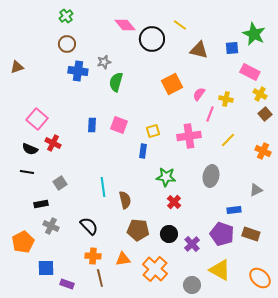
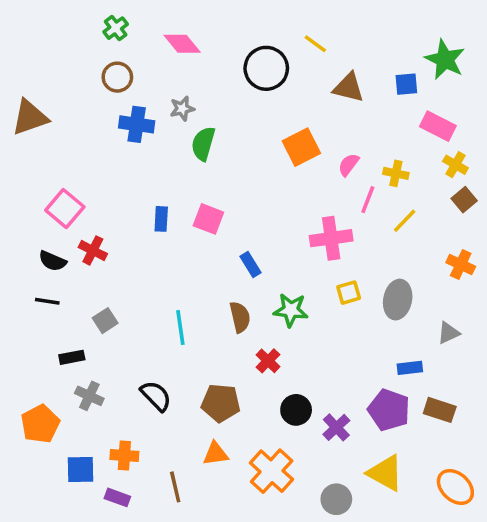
pink diamond: (125, 25) -> (182, 44), moved
brown triangle: (17, 67) -> (30, 117), size x1.6
yellow square: (153, 131) -> (349, 293), moved
yellow line: (228, 140) -> (405, 221), moved
blue rectangle: (143, 151) -> (250, 265), turned -40
gray ellipse: (211, 176) -> (398, 300), moved
brown semicircle: (125, 200) -> (240, 317), moved
red cross: (174, 202) -> (268, 361), moved
brown pentagon: (138, 230) -> (221, 403), moved
orange cross: (93, 256) -> (124, 455), moved

